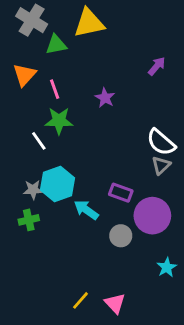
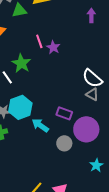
purple arrow: (157, 66) -> (91, 15), moved, turned -40
pink line: (55, 89) -> (39, 41), moved
green star: (59, 121) -> (21, 63), turned 30
gray triangle: (161, 165) -> (92, 94), turned -48

